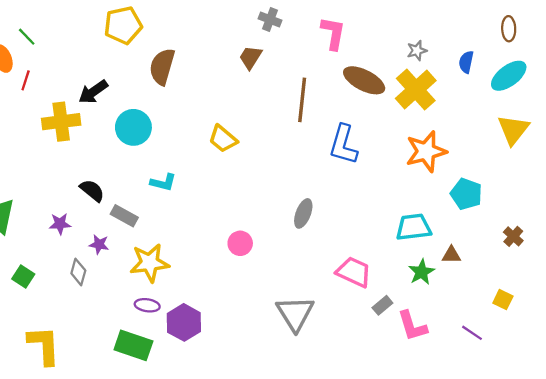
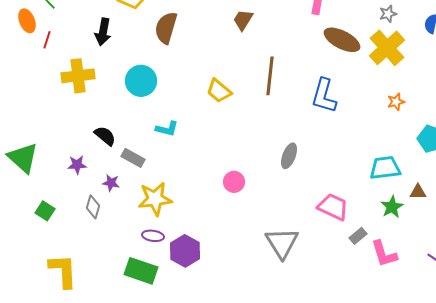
black arrow: (93, 92) -> (103, 32), moved, turned -44
brown line: (302, 100) -> (270, 76), moved
orange star: (426, 151) -> (396, 102), size x0.5

